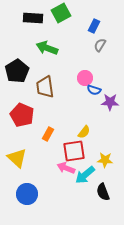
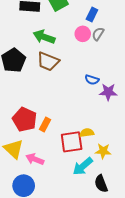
pink circle: (85, 78) -> (83, 34), moved
brown trapezoid: (45, 87) -> (48, 61), moved, turned -60
red pentagon: (22, 115) -> (25, 119), moved
yellow semicircle: (84, 132) -> (87, 133), moved, turned -136
pink arrow: (66, 168) -> (35, 159), moved

